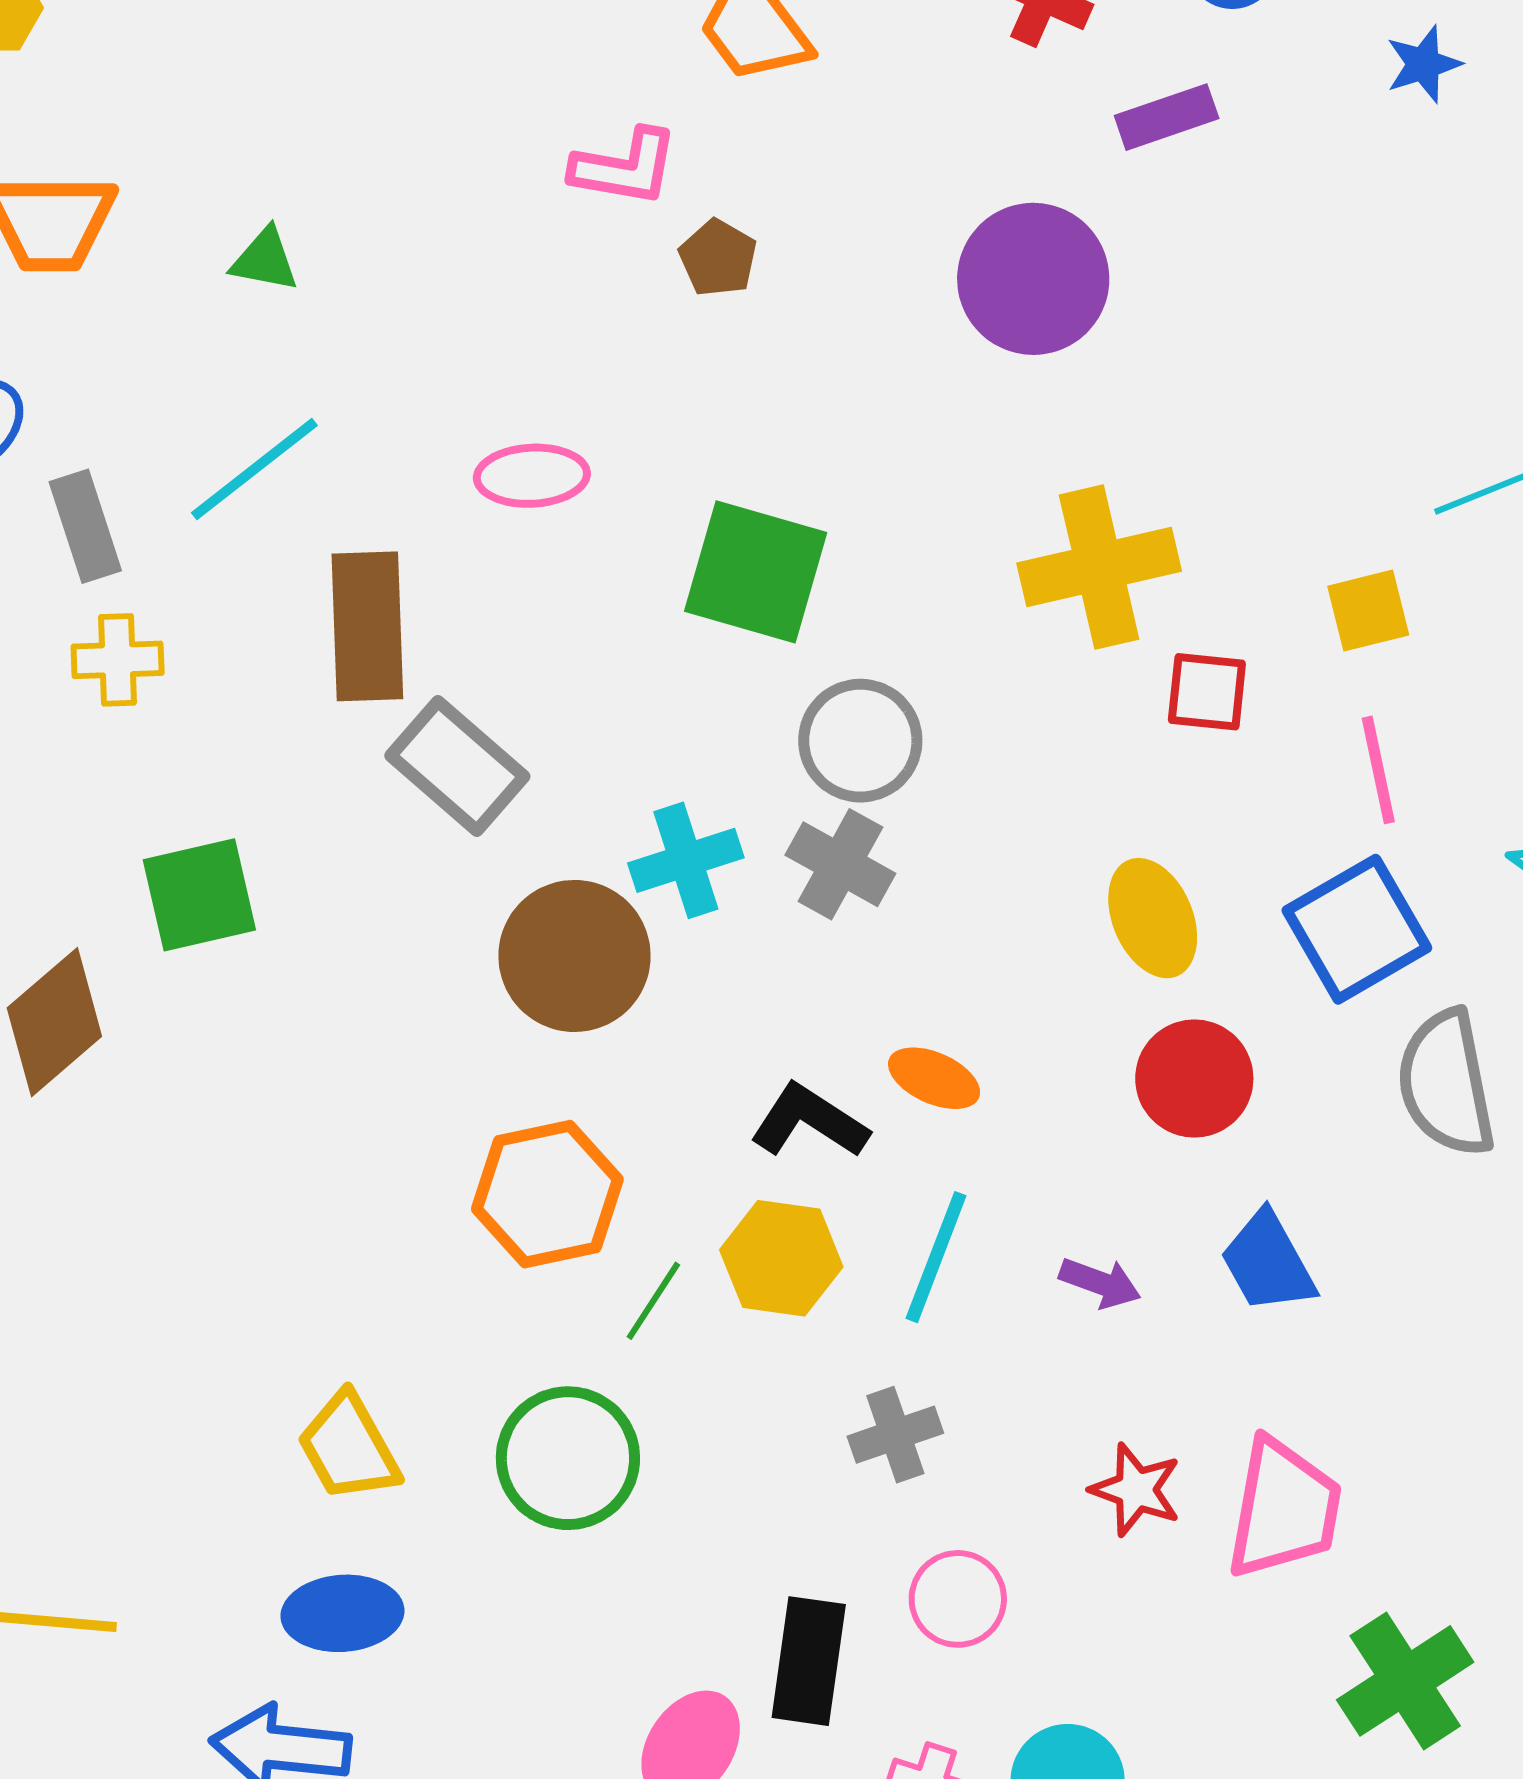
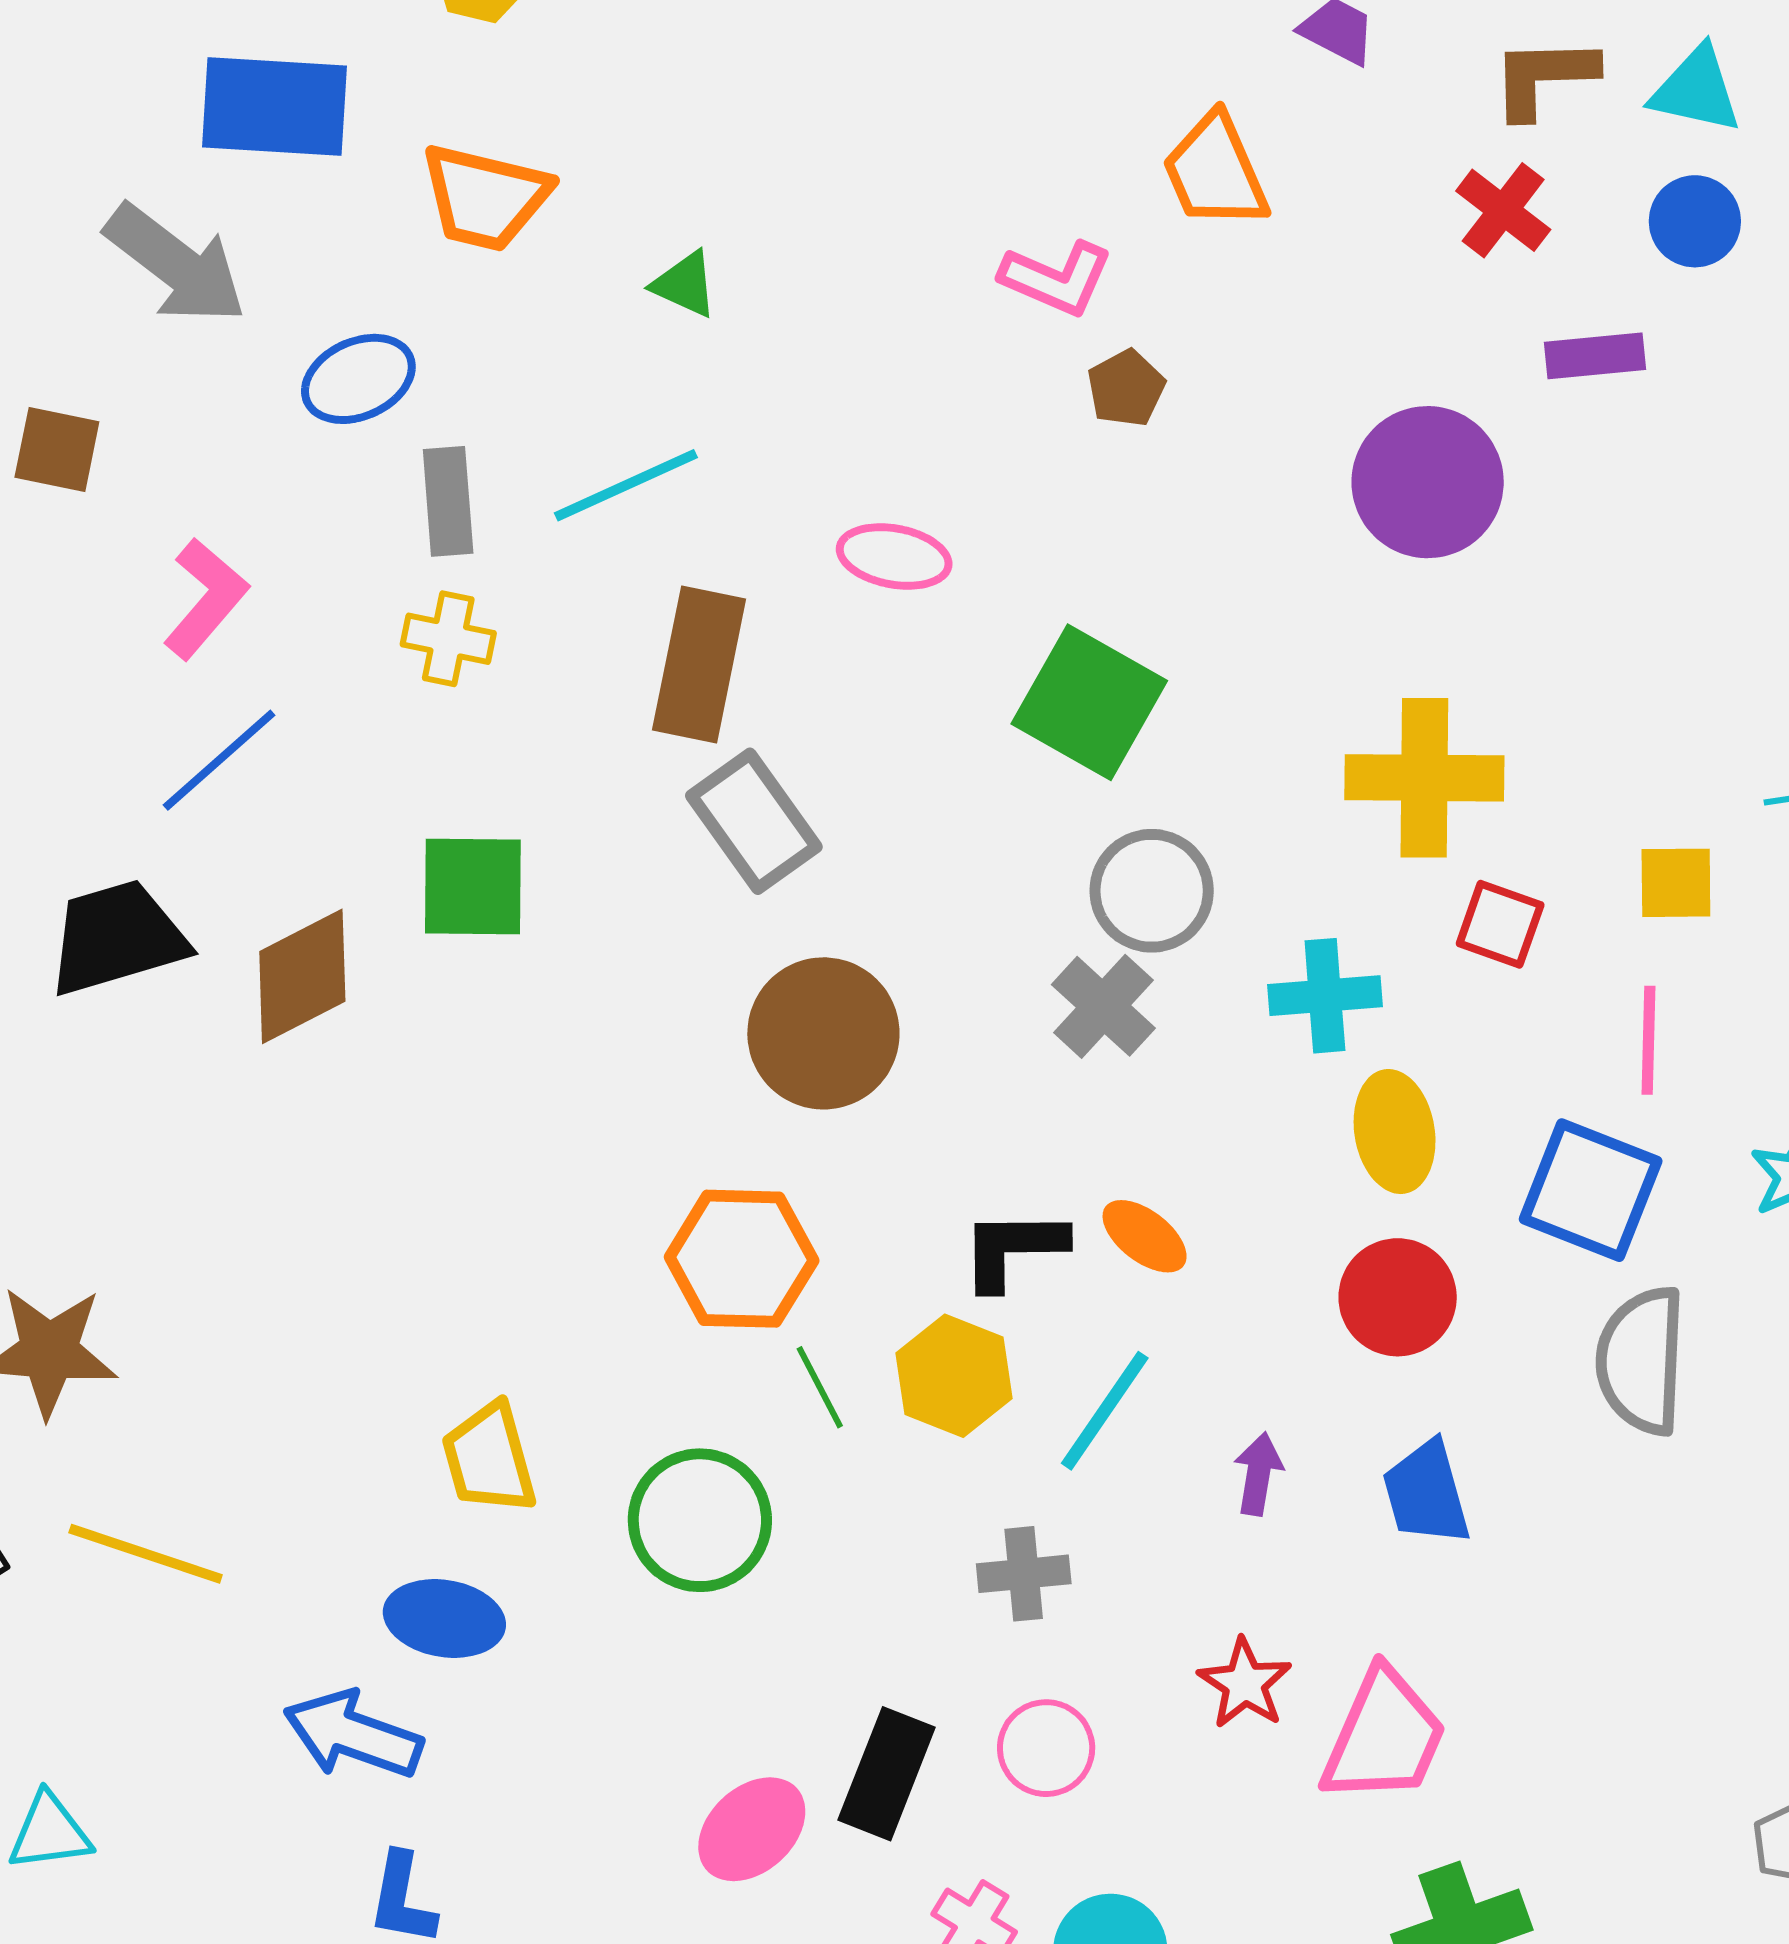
cyan cross: (686, 860) -> (1325, 996), moved
blue square: (1357, 929) -> (1591, 1190), turned 38
black L-shape: (809, 1121) -> (1013, 1249), turned -47
purple arrow: (1100, 1283) -> (1258, 1474), turned -114
green line: (653, 1301) -> (820, 1387), turned -74

